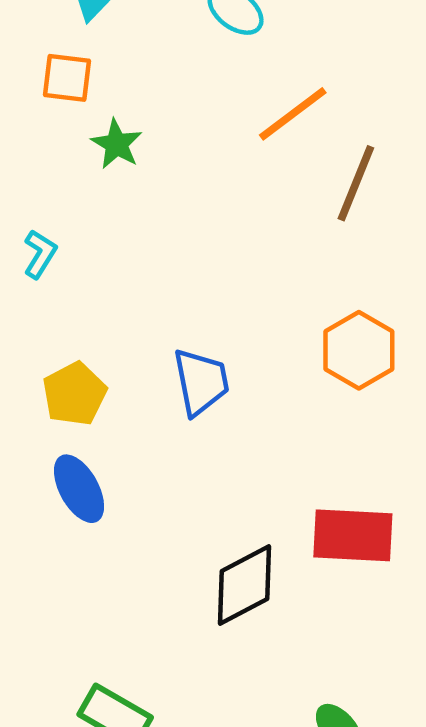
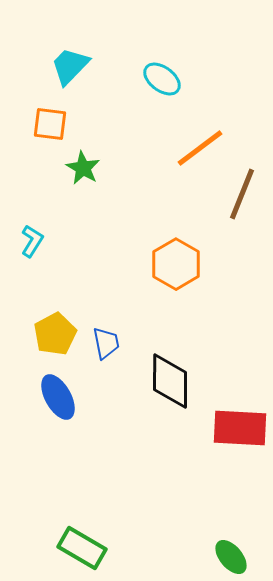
orange hexagon: (359, 350) -> (176, 264), moved
blue trapezoid: (201, 382) -> (106, 343), moved, size x0.7
black diamond: (245, 585) -> (170, 381), moved, turned -62

